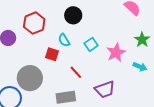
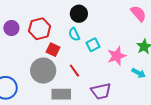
red hexagon: (34, 23) -> (40, 29), moved
cyan semicircle: (64, 40) -> (74, 34), moved
gray circle: (30, 78) -> (43, 71), moved

